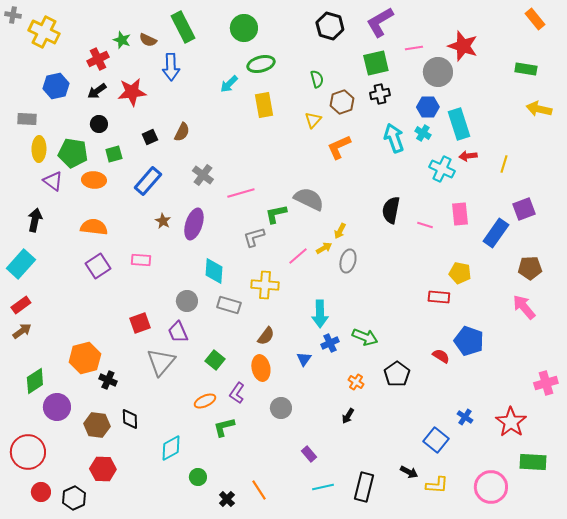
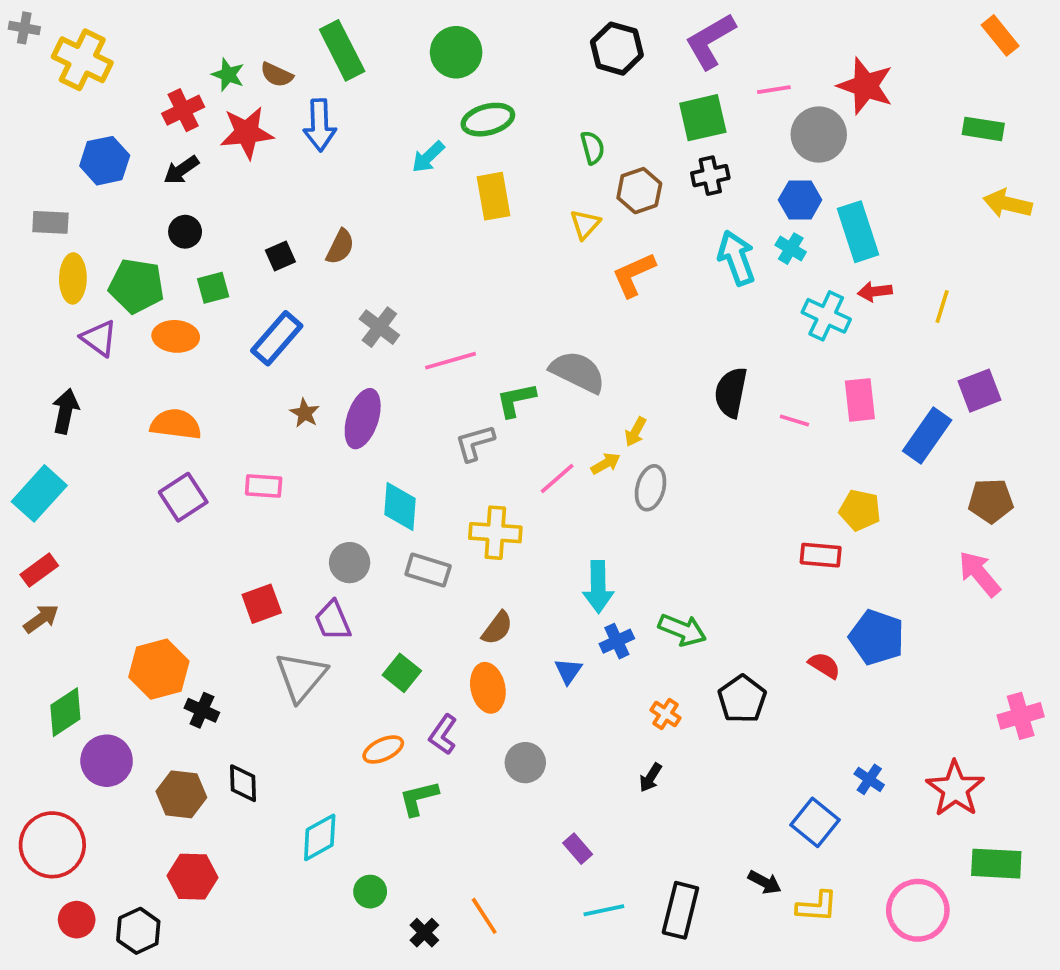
red star: (132, 92) -> (247, 133), moved

